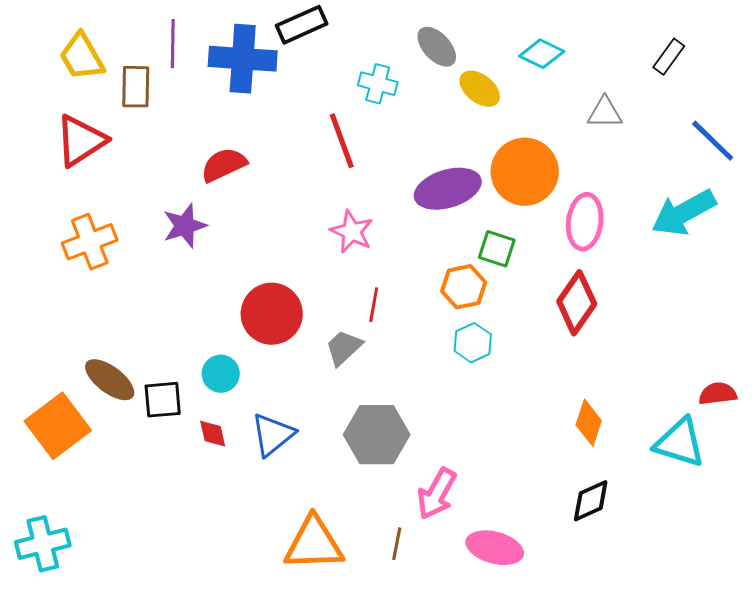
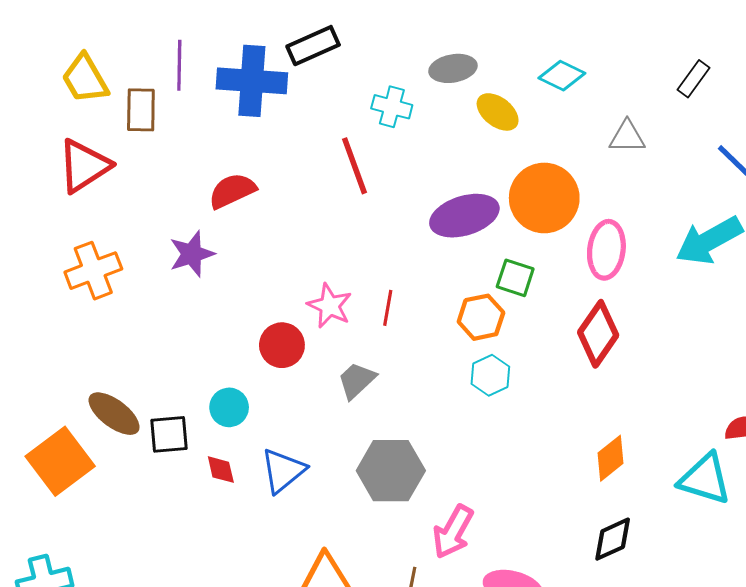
gray ellipse: (437, 47) -> (453, 68), turned -57
pink star: (352, 232) -> (330, 306), moved
red line: (374, 305) -> (388, 308), moved
red circle: (272, 314) -> (282, 345), size x0.7
orange diamond: (589, 423) -> (611, 458), turned 33

